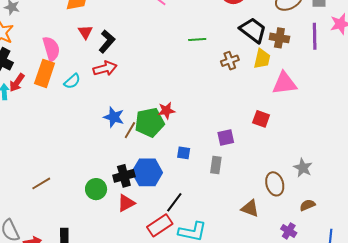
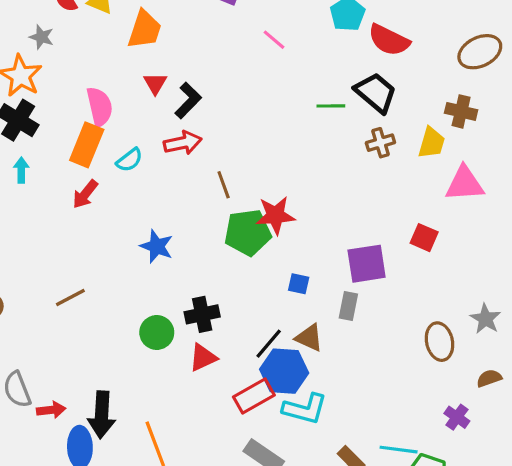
black trapezoid: (253, 30) -> (376, 93), moved
red arrow: (17, 83) -> (85, 194), moved
red star: (166, 111) -> (275, 215), size x1.4
blue star: (114, 117) -> (157, 246), moved
brown line: (130, 130) -> (224, 185), moved, turned -54
purple square: (226, 138) -> (367, 264), size x1.5
blue hexagon: (147, 172) -> (284, 371), moved
brown line: (41, 183) -> (70, 297), moved
black line: (174, 202) -> (269, 344), moved
brown triangle: (250, 208) -> (309, 338), moved

